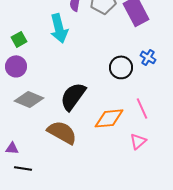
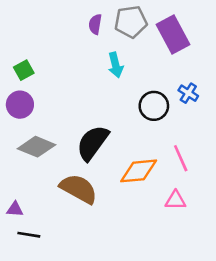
cyan arrow: (59, 28) -> (116, 65), moved, size x0.7
pink triangle: (138, 141) -> (176, 200), turned 42

